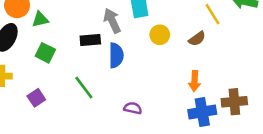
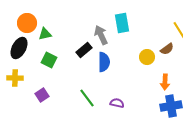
yellow circle: (160, 35) -> (147, 57), moved
black rectangle: (90, 40) -> (84, 50), turned -35
green line: (84, 88) -> (87, 98), moved

